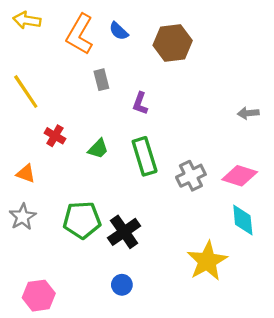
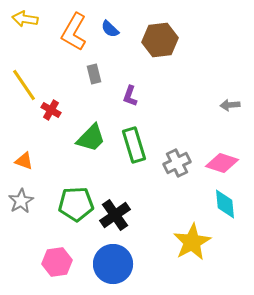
red cross: (55, 136) -> (51, 110), moved
green trapezoid: (98, 149) -> (91, 138), size x1.5
blue circle: (122, 285) -> (113, 264), size x2.0
pink hexagon: (39, 296) -> (57, 262), moved

